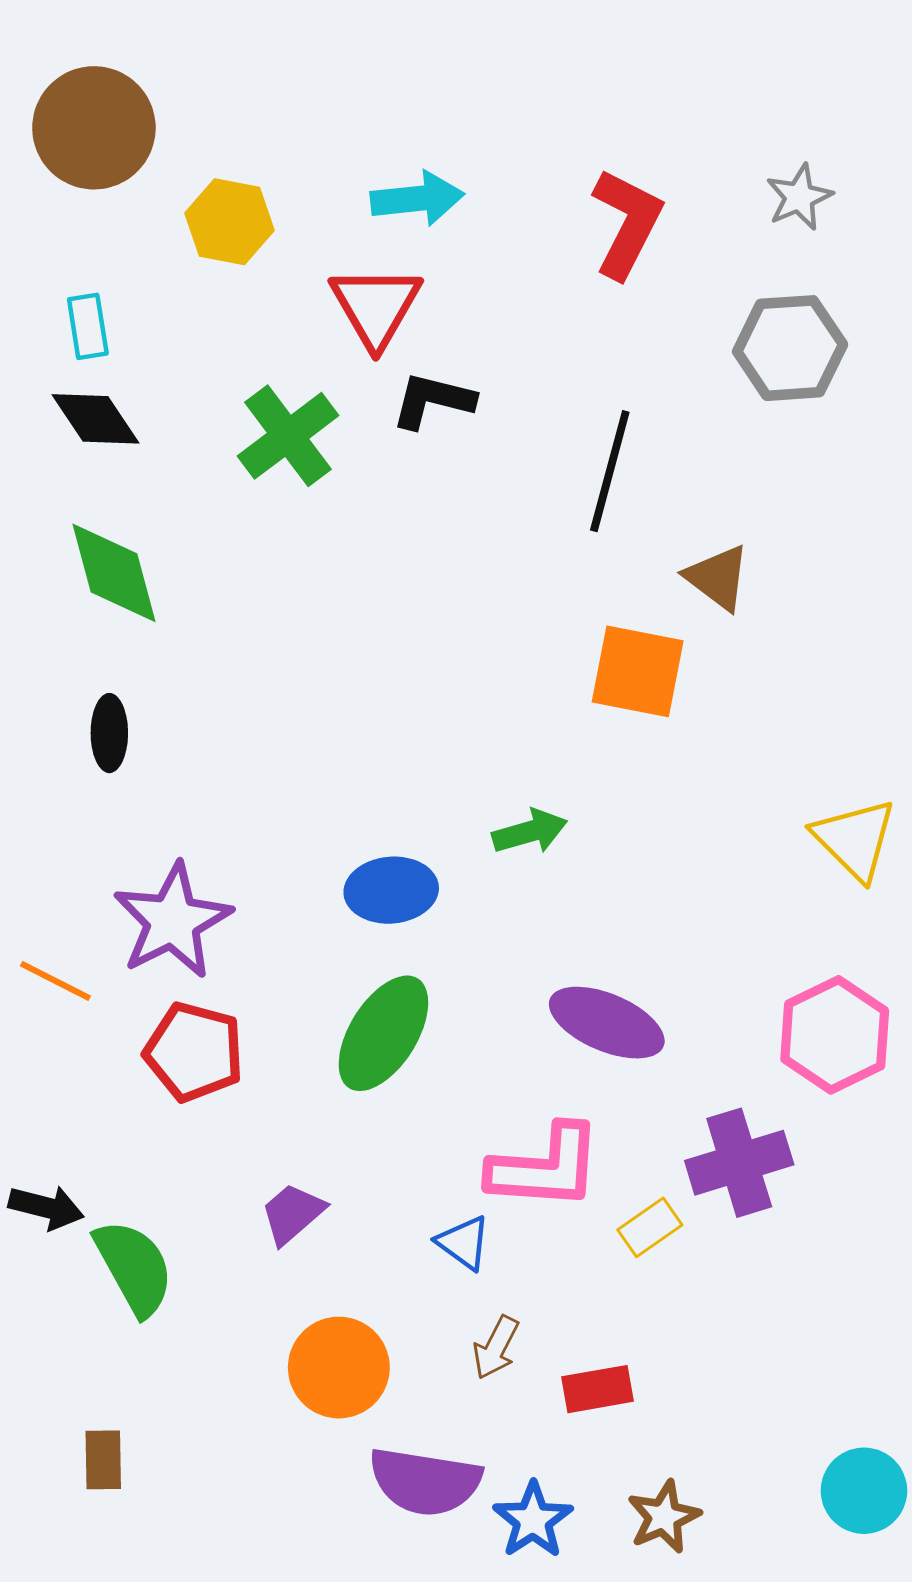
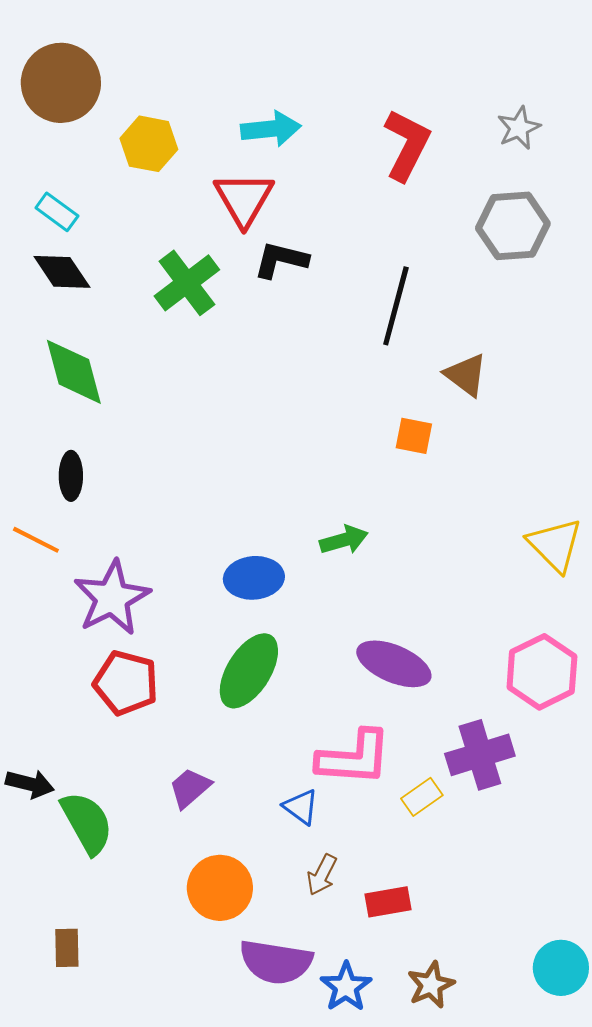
cyan rectangle: (88, 326) -> (57, 212), turned -45
orange square: (638, 671) -> (414, 436), size x0.6
orange line: (55, 981) -> (36, 540), moved

